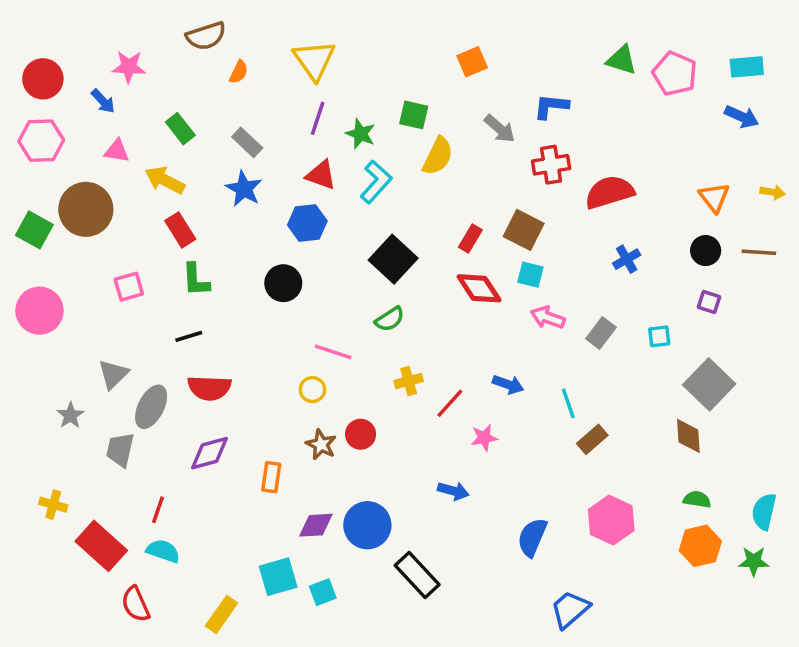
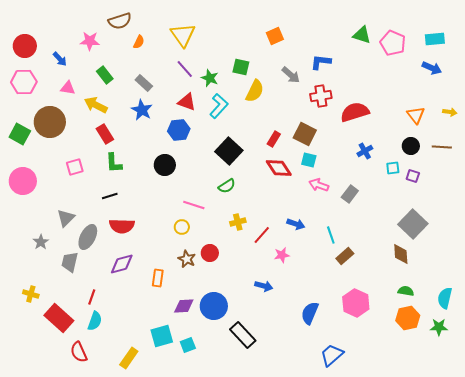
pink star: (129, 67) -> (90, 41), moved
purple line: (318, 118) -> (185, 69), turned -60
cyan square: (659, 336) -> (393, 168), moved
cyan semicircle: (163, 551) -> (95, 321), turned 90

